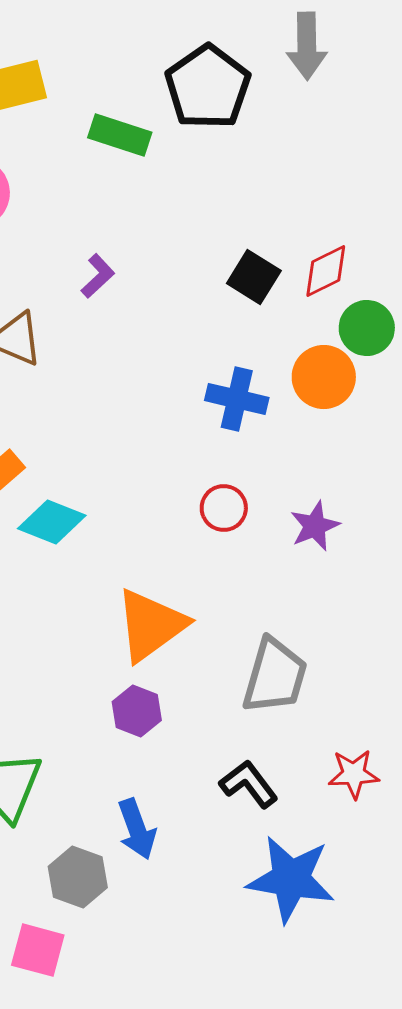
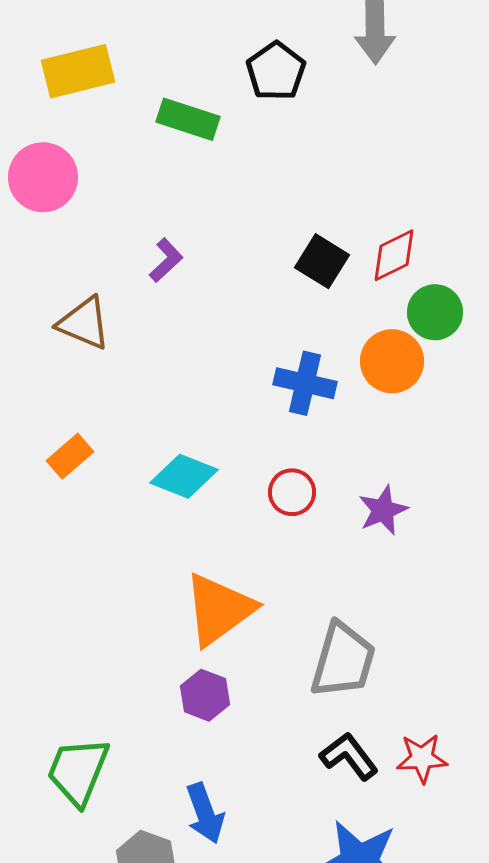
black pentagon: (208, 87) -> (276, 71), size x0.7
cyan diamond: (52, 522) -> (184, 476), moved
black L-shape: (249, 784) -> (349, 756), moved

